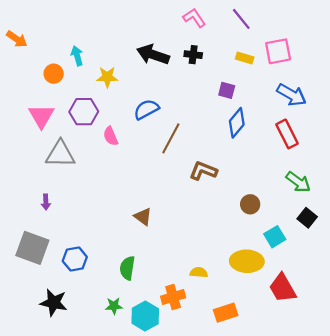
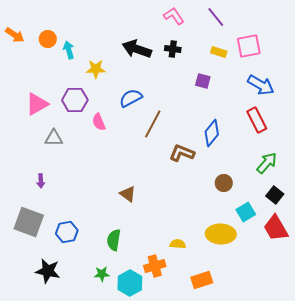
orange circle: (54, 74) -> (48, 39), moved
pink triangle: (41, 116) -> (37, 104), turned 30
blue diamond: (237, 123) -> (212, 133), moved
gray triangle: (60, 154) -> (54, 138), size x0.7
green arrow: (298, 182) -> (267, 163), turned -85
red trapezoid: (283, 288) -> (276, 228), moved

